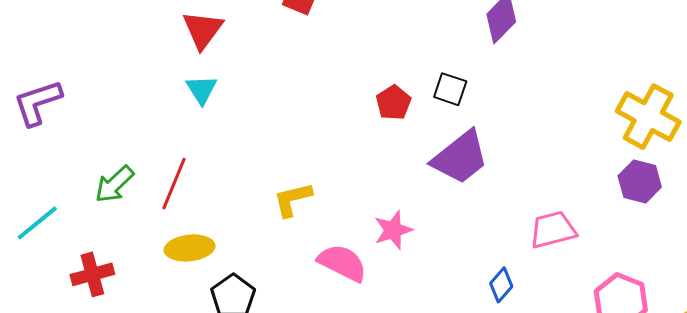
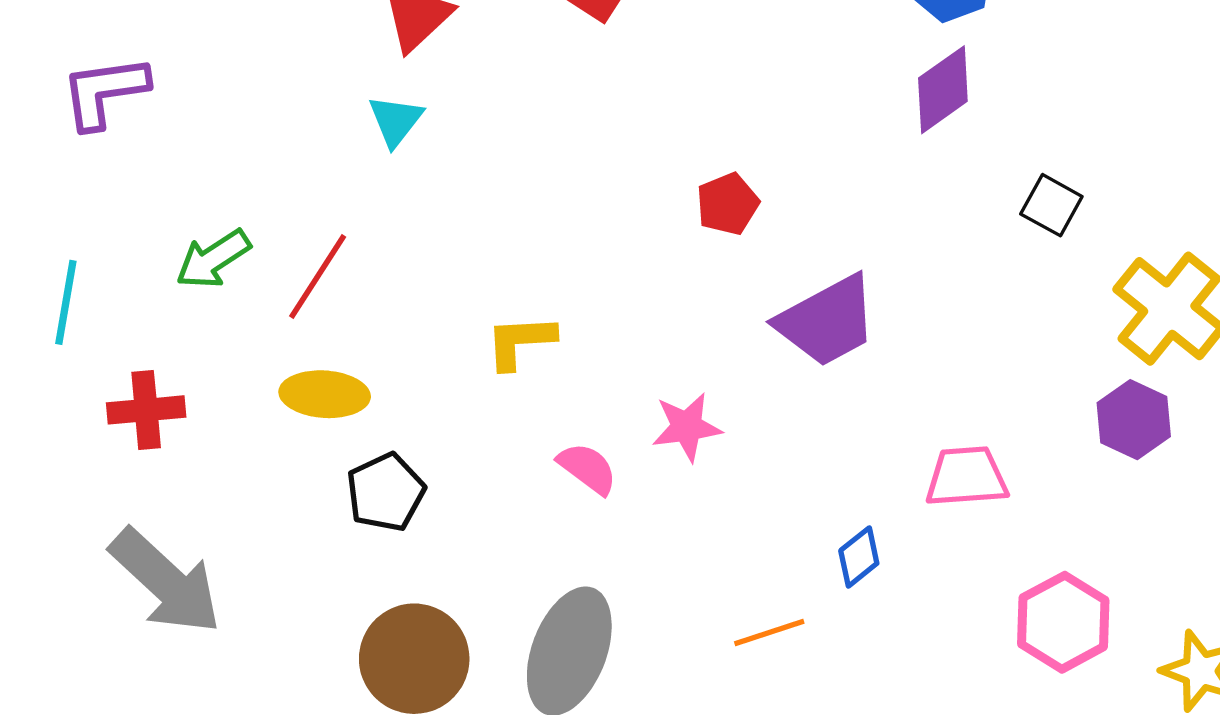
black square: (450, 89) -> (1051, 205), moved
cyan line: (37, 223) -> (66, 302), turned -51
pink semicircle: (342, 263) -> (588, 468), size x0.7

